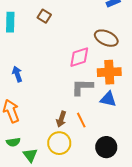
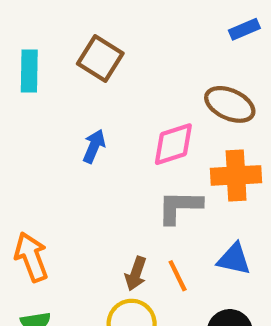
brown square: (44, 16) -> (100, 58), size x1.5
blue arrow: (17, 74) -> (94, 146), moved, turned 42
blue triangle: (108, 99) -> (234, 259), moved

